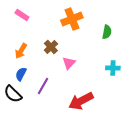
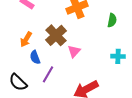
brown cross: (51, 47) -> (56, 35), size x1.5
blue semicircle: (21, 74) -> (35, 57), moved, turned -48

